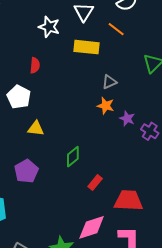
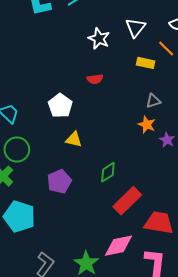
yellow rectangle: (87, 47) -> (146, 63), moved, size x0.7
red semicircle: (35, 65) -> (95, 79), moved, turned 70
red rectangle: (95, 182) -> (127, 201), size x1.8

